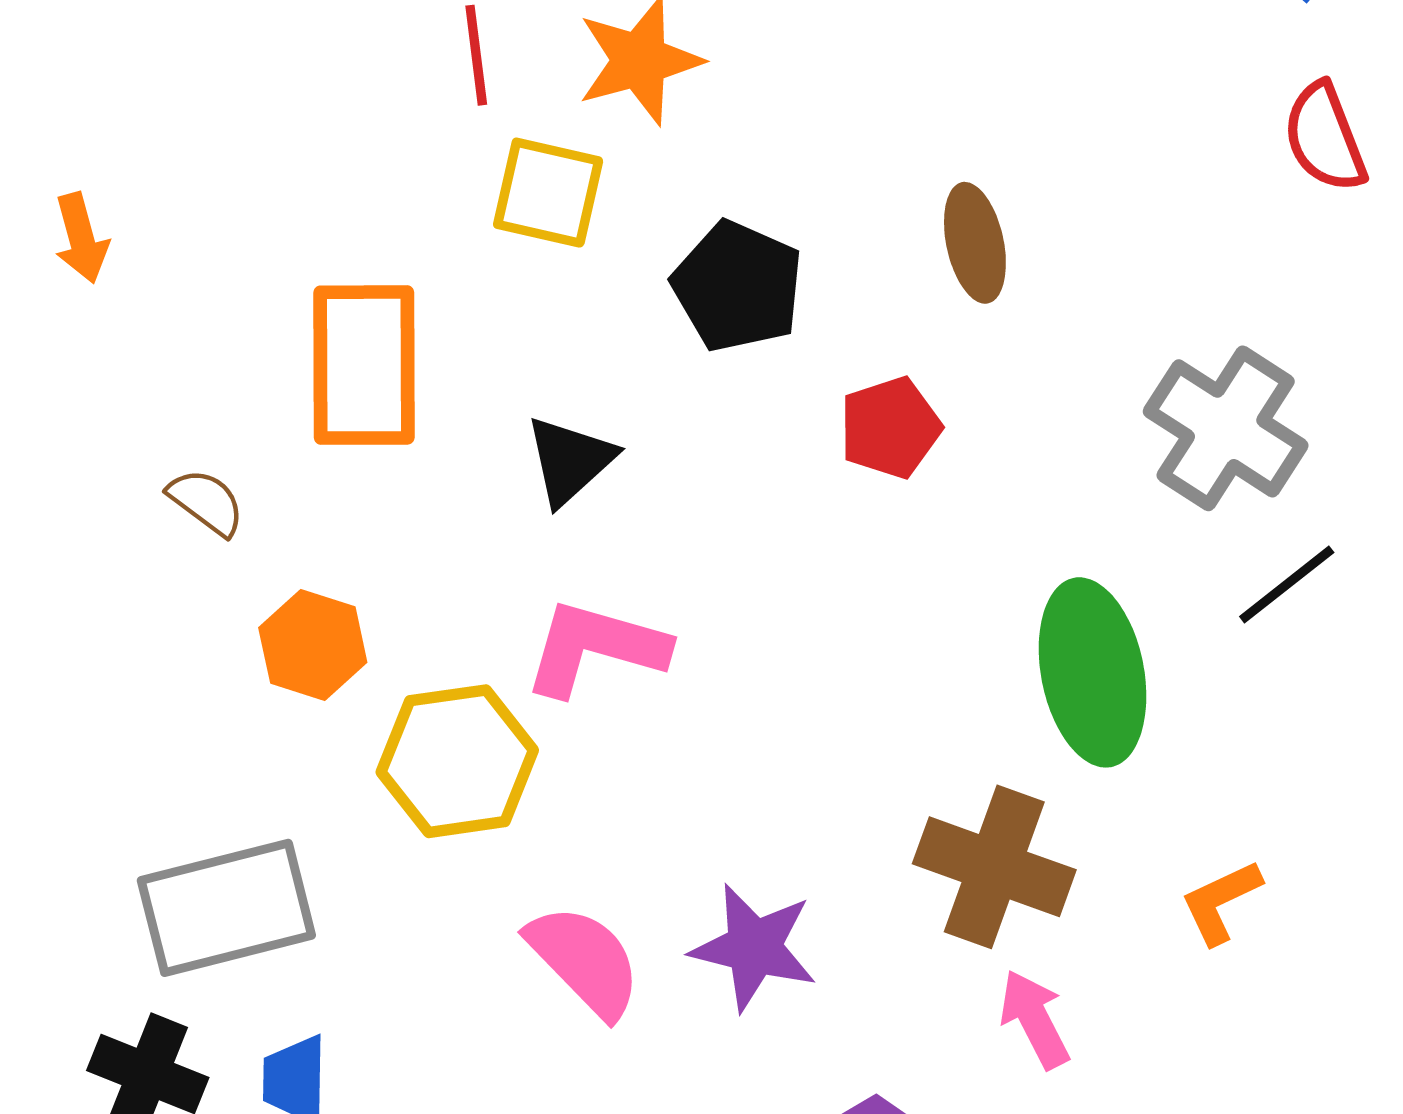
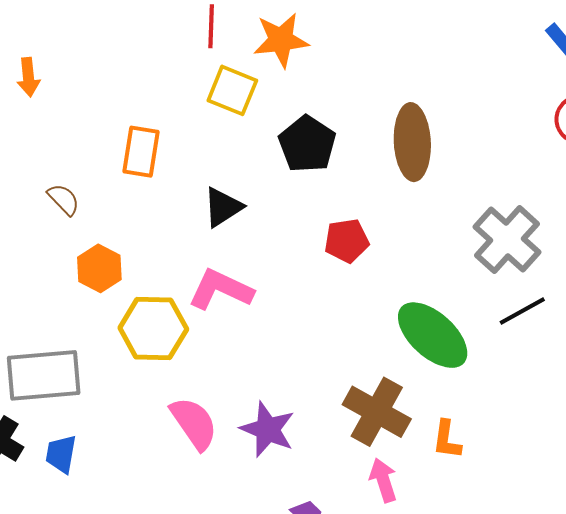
brown ellipse: (975, 243) -> (412, 142), size x1.5
orange rectangle: (364, 365) -> (141, 152), size x0.7
red pentagon: (890, 428) -> (347, 241), moved
green ellipse: (1093, 672) -> (433, 335), turned -46
orange L-shape: (1221, 902) -> (447, 440), moved, turned -66

